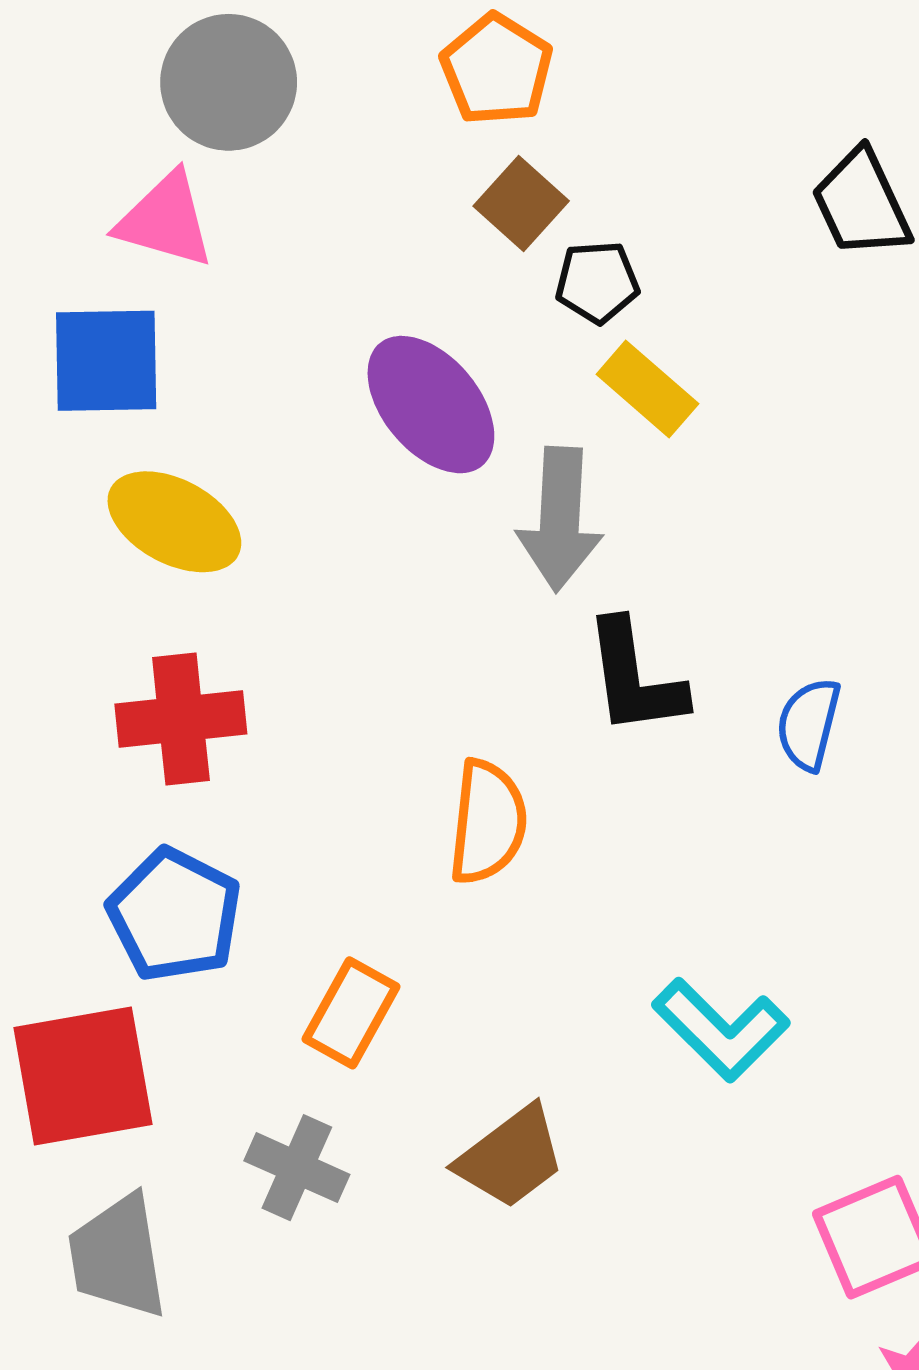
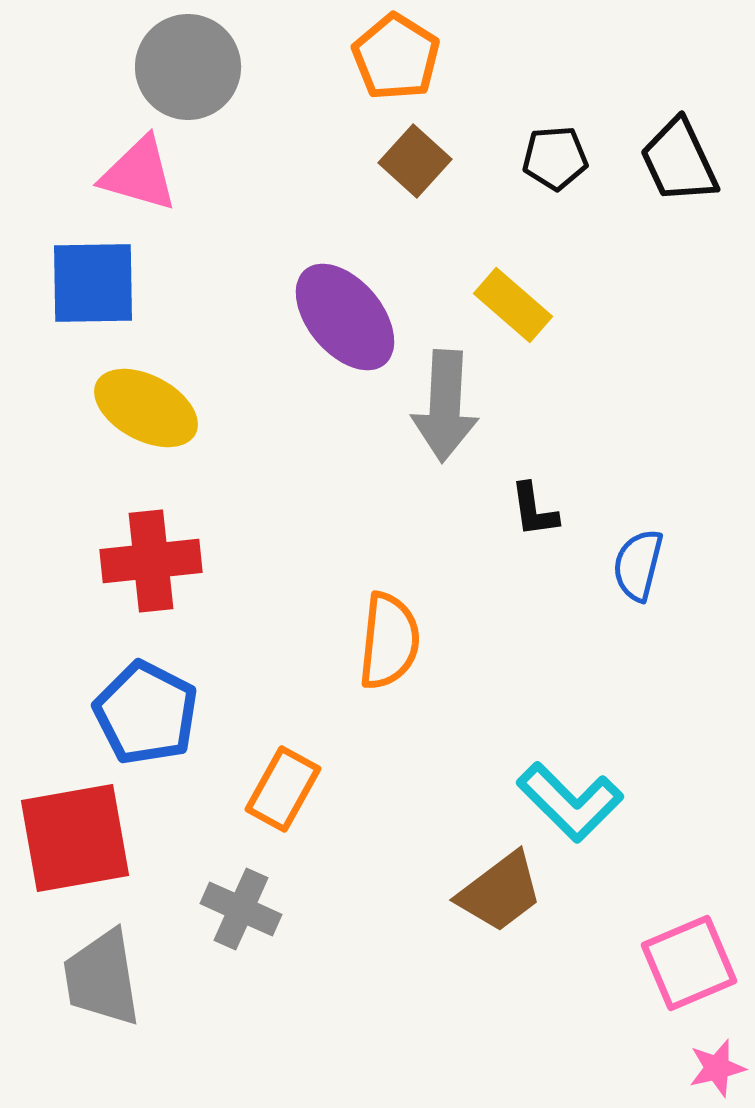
black pentagon: (597, 282) -> (555, 158), moved
black L-shape: (635, 678) -> (534, 510), moved, size x0.6
brown trapezoid: (511, 1157) -> (500, 892), moved

